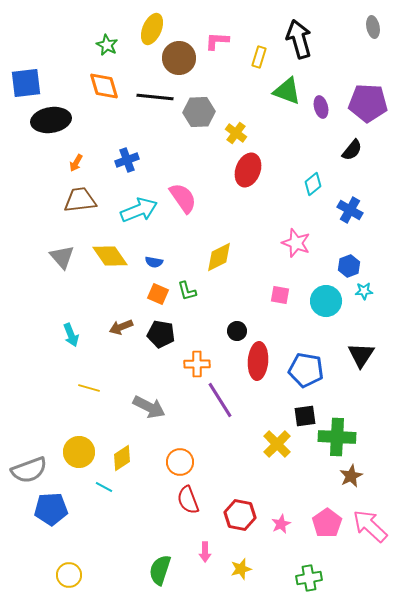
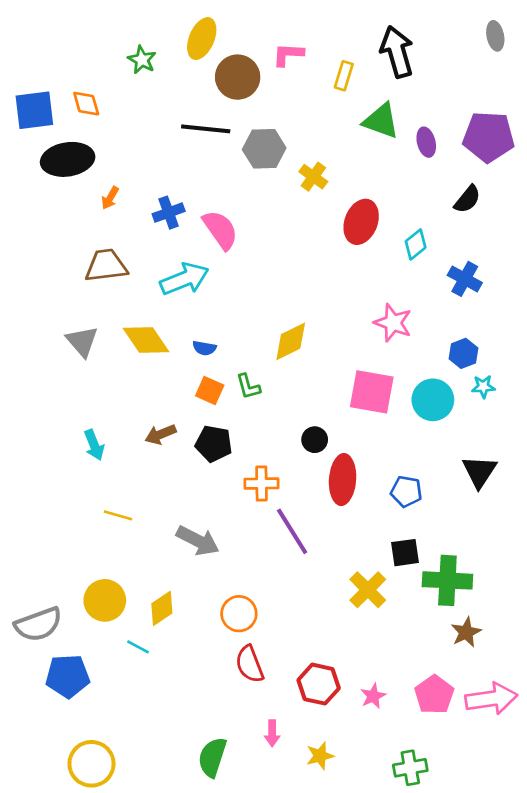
orange diamond: (104, 86) -> (86, 104), moved, size x0.7
orange arrow: (76, 163) -> (110, 198), moved
red ellipse: (248, 170) -> (361, 222), moved
pink semicircle: (183, 198) -> (220, 230), moved
pink square: (280, 295) -> (372, 392), size x1.8
blue pentagon: (306, 370) -> (406, 491), size x0.7
pink arrow: (370, 526) -> (491, 699), turned 129
yellow circle: (69, 575) -> (91, 764), size x1.4

